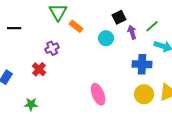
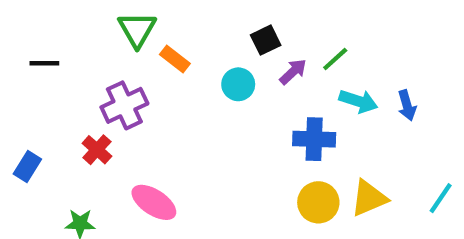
purple arrow: (132, 32) -> (293, 72), turned 64
purple cross: (52, 48) -> (124, 105), size x1.5
pink ellipse: (98, 94) -> (154, 202), moved, turned -35

